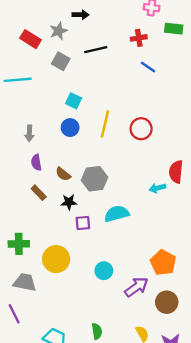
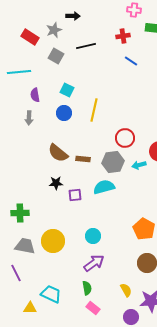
red circle: (141, 129) -> (125, 138), moved
purple semicircle: (36, 162) -> (35, 95), moved
brown semicircle: (63, 174) -> (58, 153), size x1.5
gray hexagon: (95, 179) -> (113, 162), moved
brown rectangle: (39, 193) -> (83, 159), moved, turned -40
black star: (69, 202) -> (56, 183), moved
yellow circle: (56, 259) -> (53, 241), moved
purple arrow: (136, 287) -> (94, 263), moved

